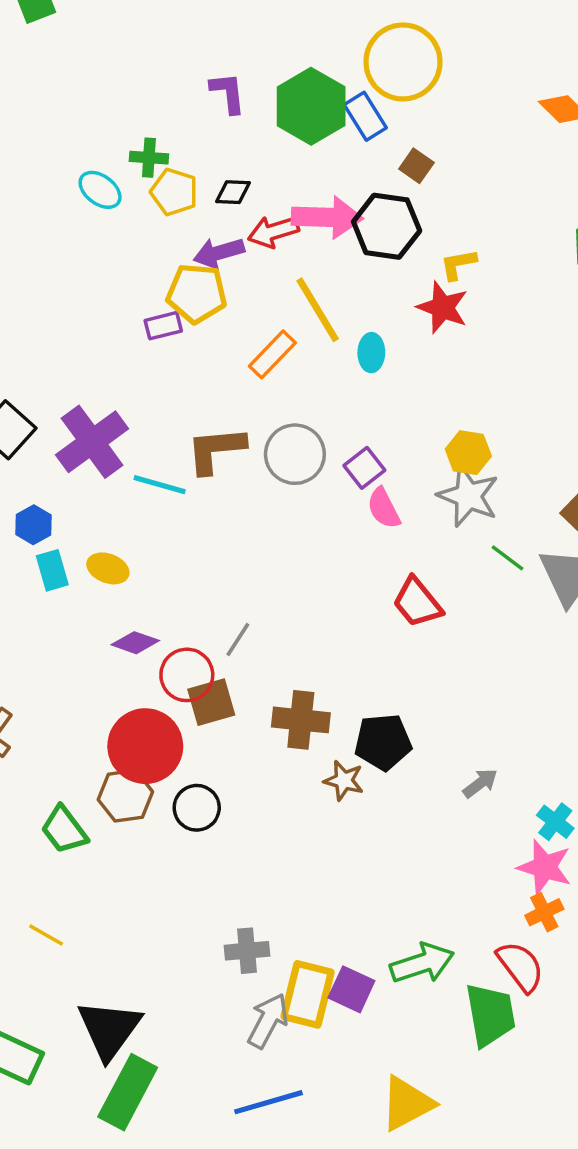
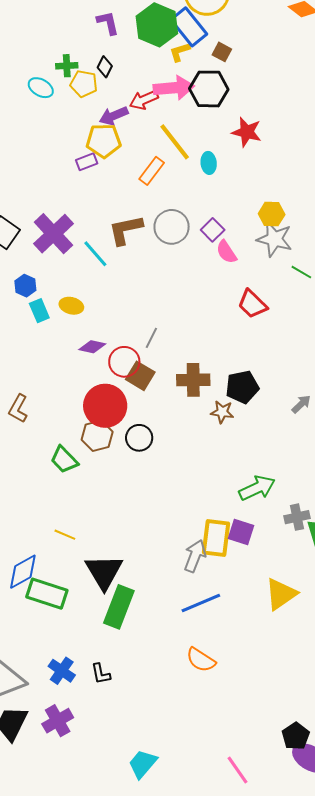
blue rectangle: (365, 116) -> (189, 27), size x1.4
black diamond: (233, 192) -> (105, 67), moved, turned -60
yellow L-shape: (458, 264) -> (180, 52), moved
cyan line: (160, 485) -> (95, 254), turned 40
brown square: (211, 702) -> (140, 376), turned -36
yellow line: (46, 935) -> (65, 535), moved
gray cross: (247, 951) -> (297, 517), moved
green arrow: (422, 963) -> (257, 488), moved

